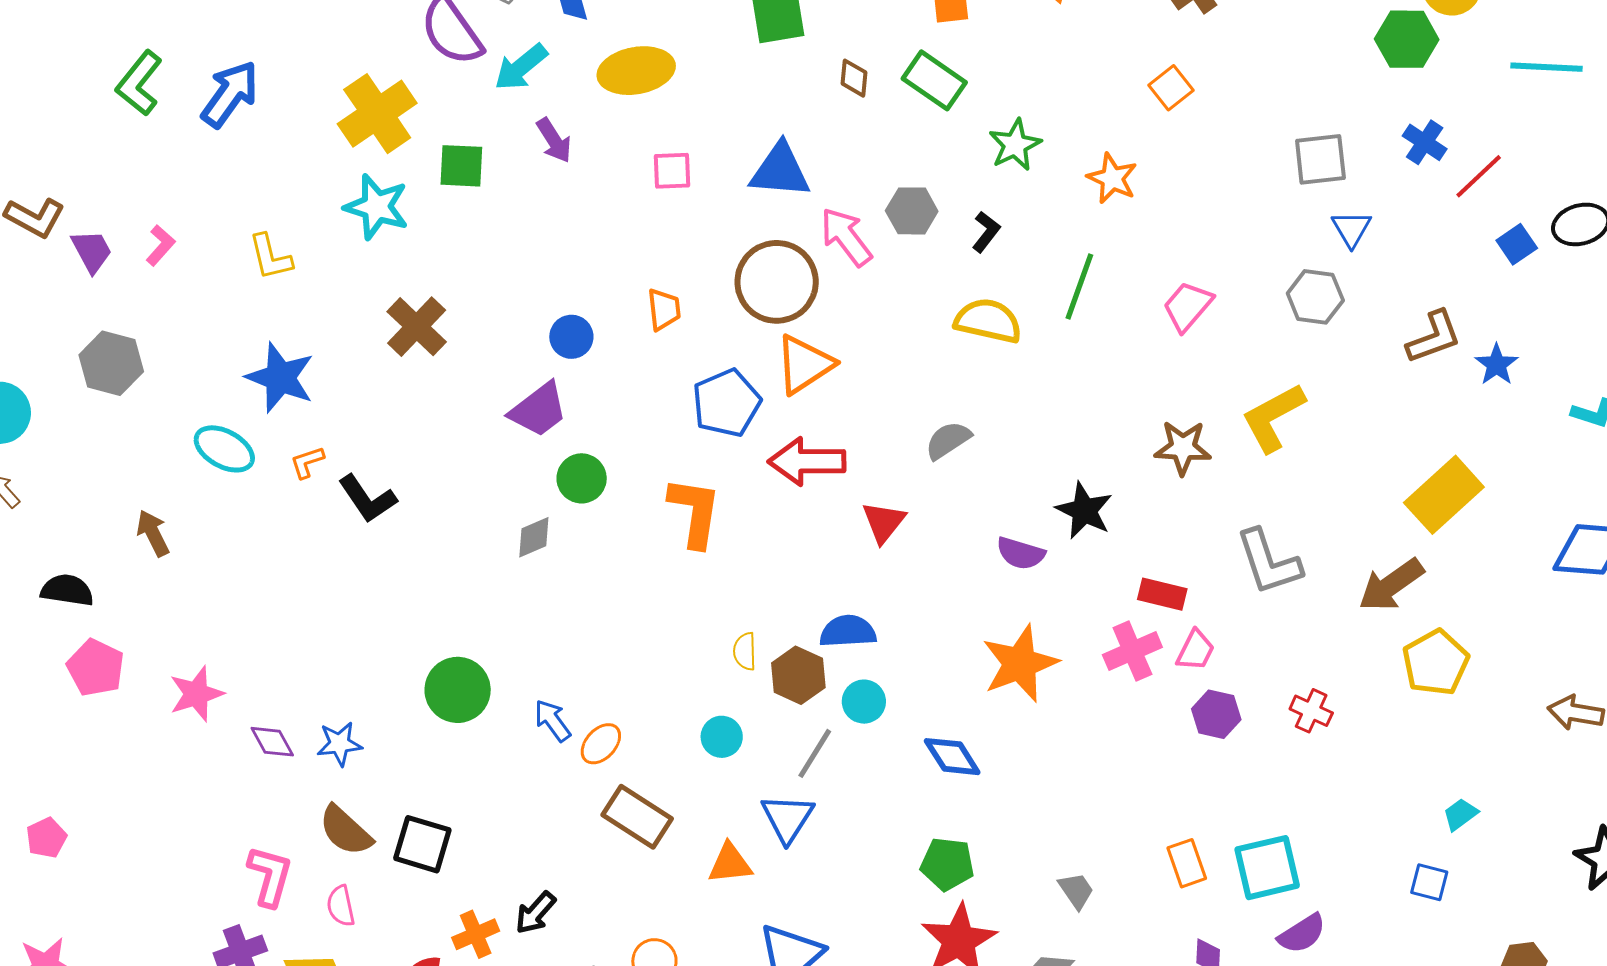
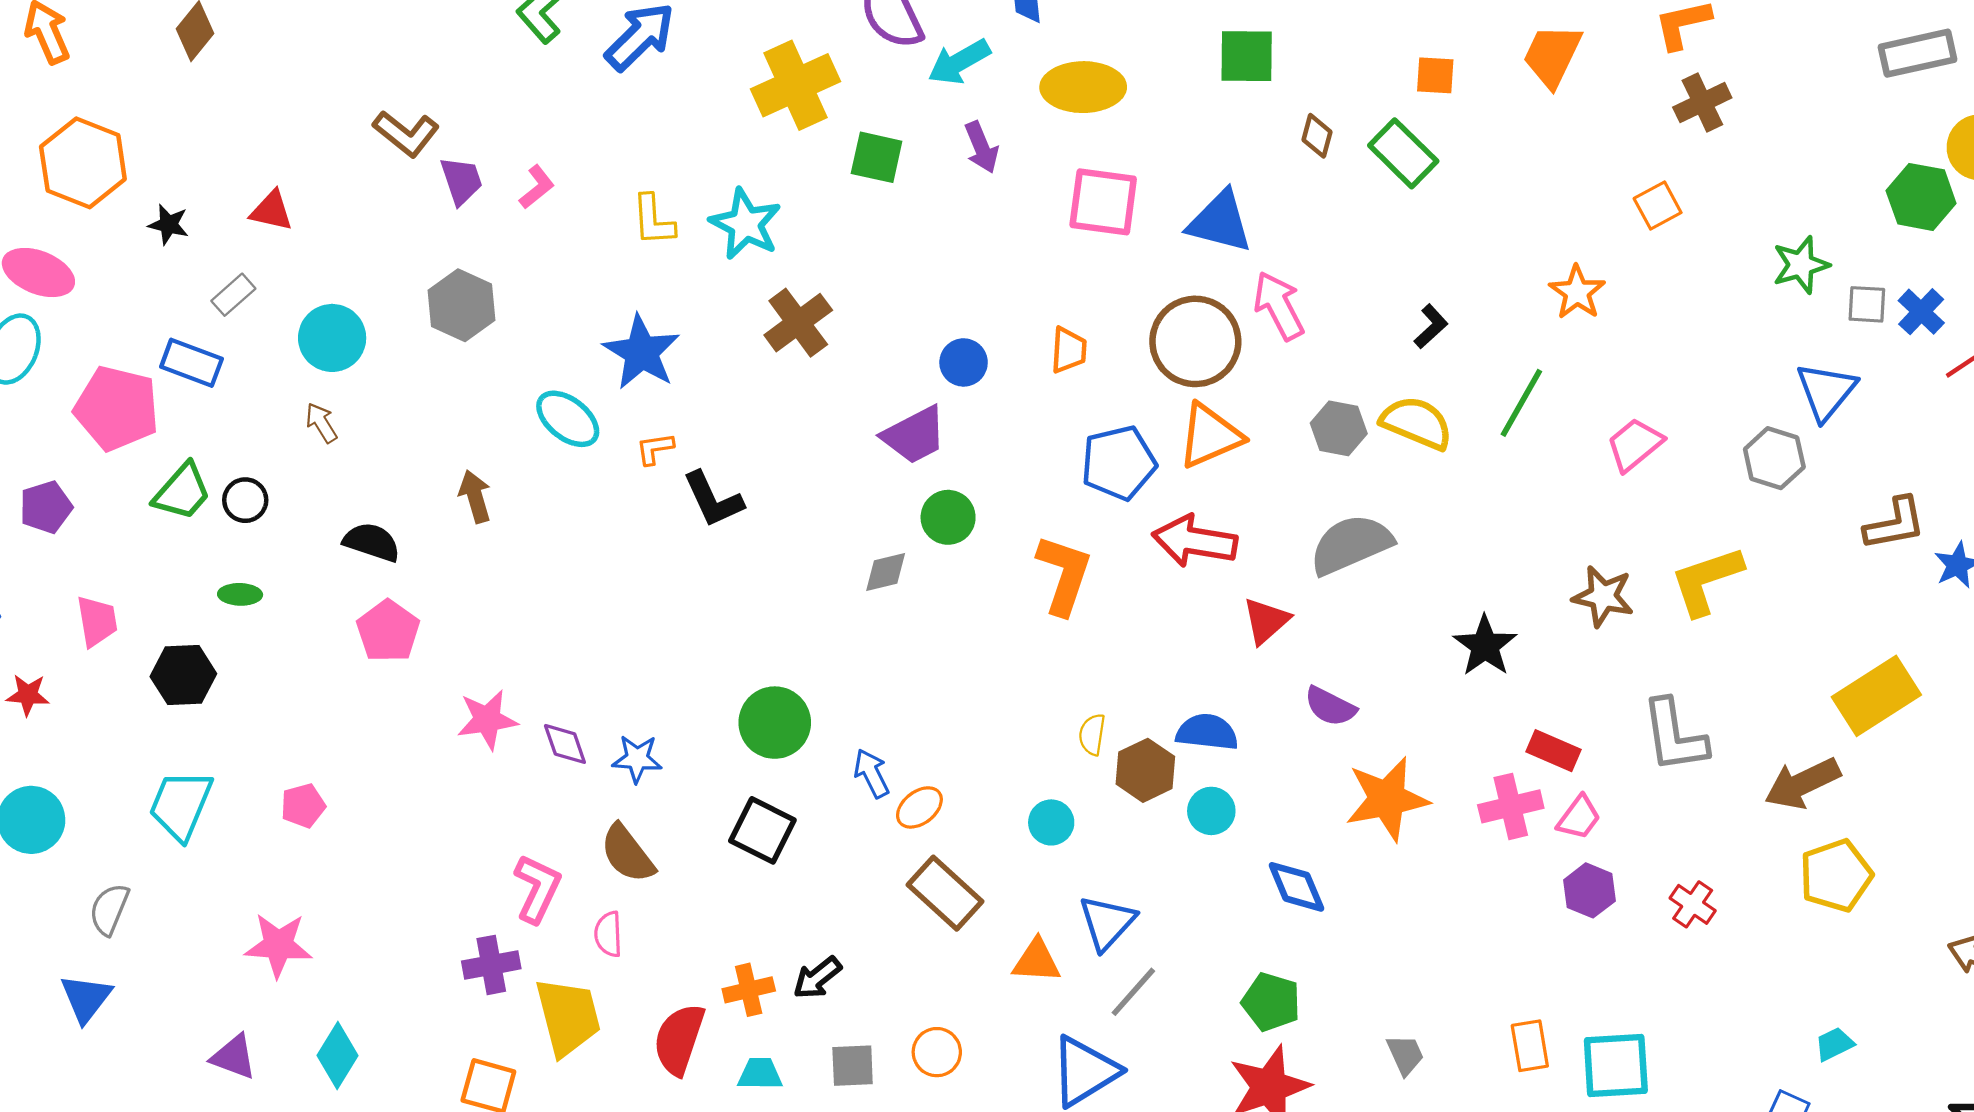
green star: (1015, 145) -> (1801, 265), moved
gray square: (1320, 159) -> (1867, 304), moved, size x0.7
pink square: (672, 171) -> (1103, 202), size x1.6
cyan star: (377, 207) -> (745, 224), moved
gray hexagon: (912, 211) -> (1339, 428), moved
blue triangle: (1351, 229) -> (1826, 391), size x1.4
gray semicircle: (948, 440) -> (1351, 544), size x1.6
purple semicircle: (1021, 553) -> (1330, 706), moved
pink star: (196, 694) -> (487, 720), moved
gray line: (815, 753) -> (1133, 992), moved
black square: (422, 844) -> (762, 830), moved

